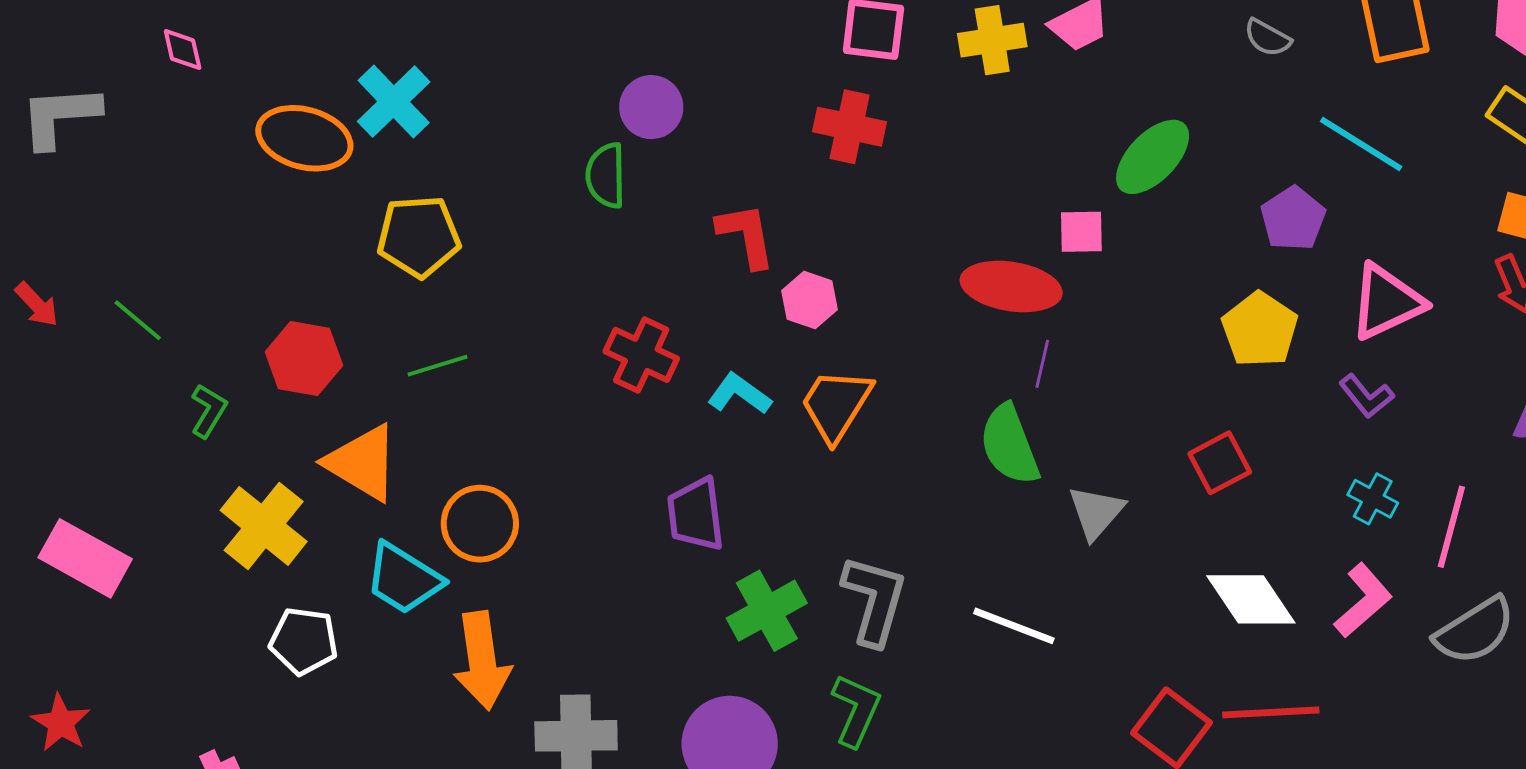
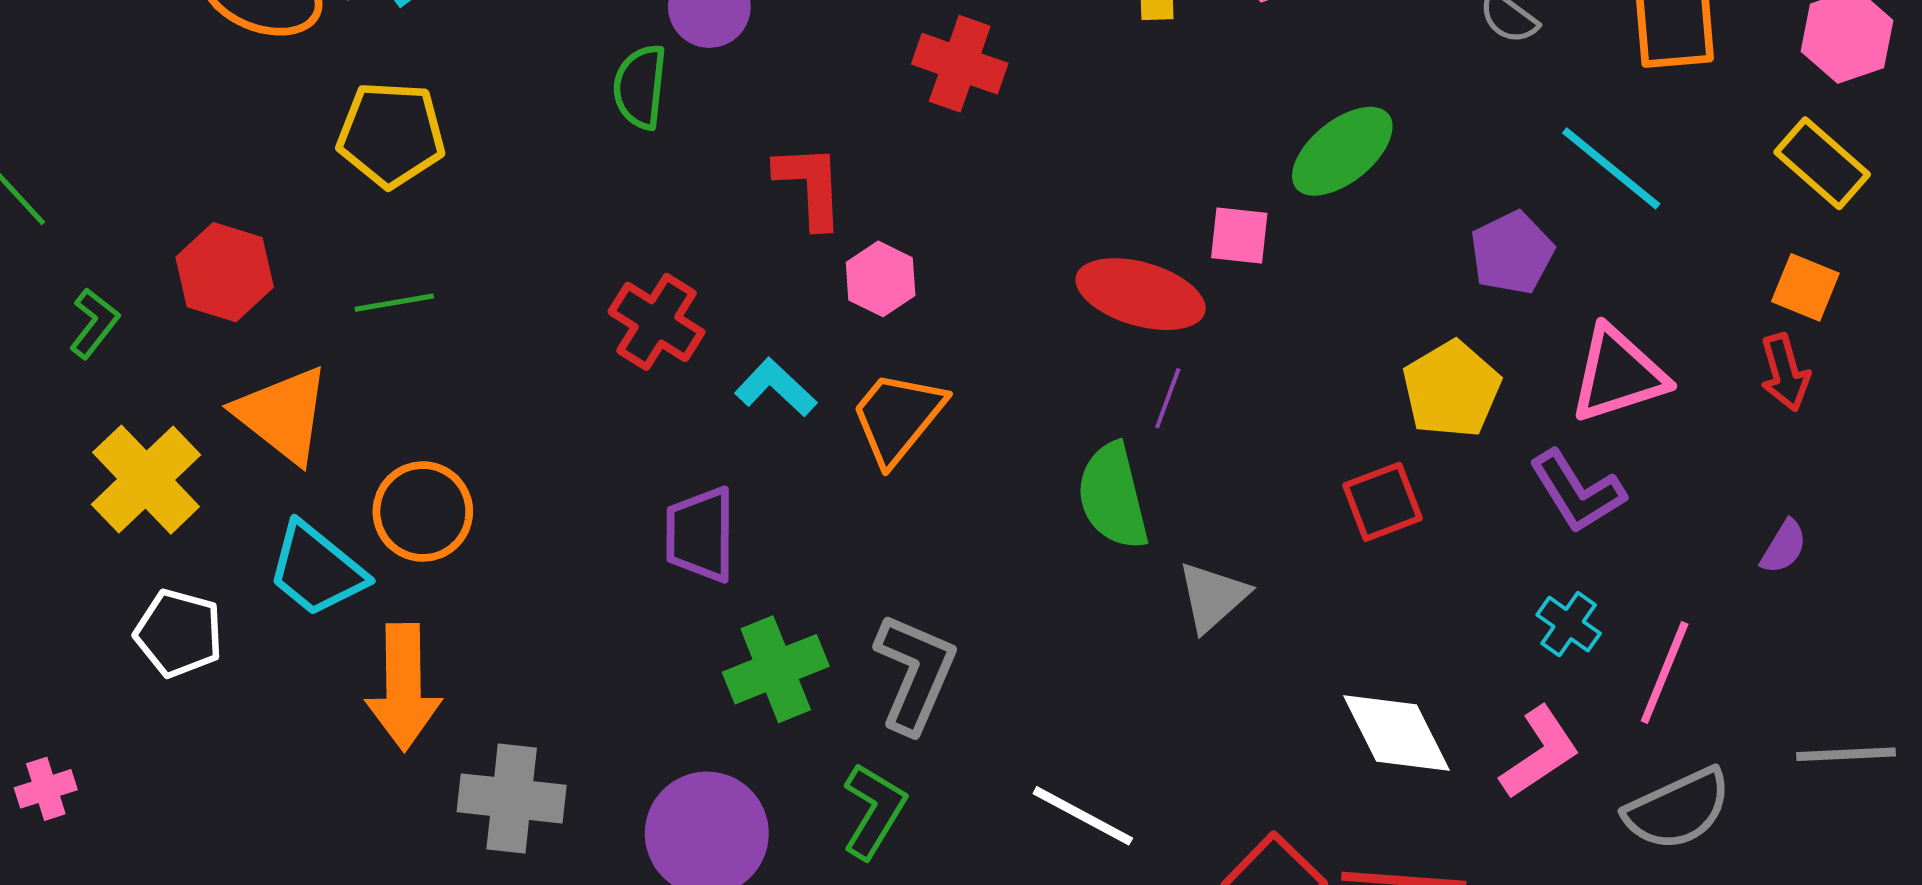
purple L-shape: (1366, 396) -> (1577, 492), size x1.4
red square: (1220, 463) -> (1382, 502), moved
white line: (1014, 626) -> (1083, 816), moved

